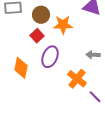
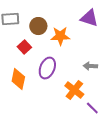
red square: (37, 36) -> (24, 47), moved

